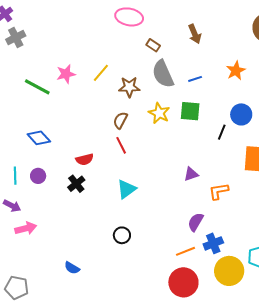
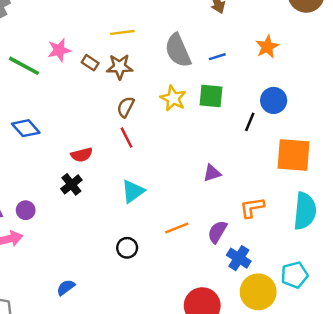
brown rectangle: (153, 45) -> (90, 63), moved
yellow line: (101, 73) -> (122, 32), moved, turned 42
brown star: (129, 87) -> (120, 67), moved
purple circle: (38, 176) -> (26, 210), moved
orange L-shape: (219, 191) -> (252, 208), moved
blue cross: (213, 243) -> (239, 258), turned -36
orange line: (185, 251) -> (177, 228), moved
blue semicircle: (72, 268) -> (66, 287), turned 112

